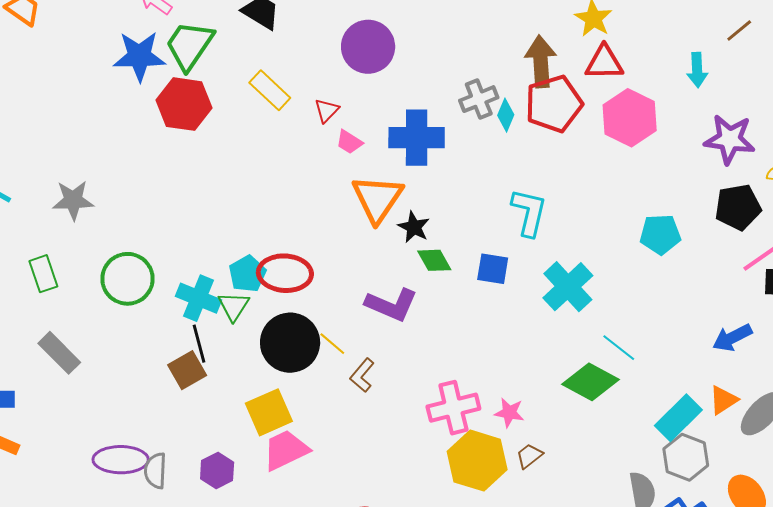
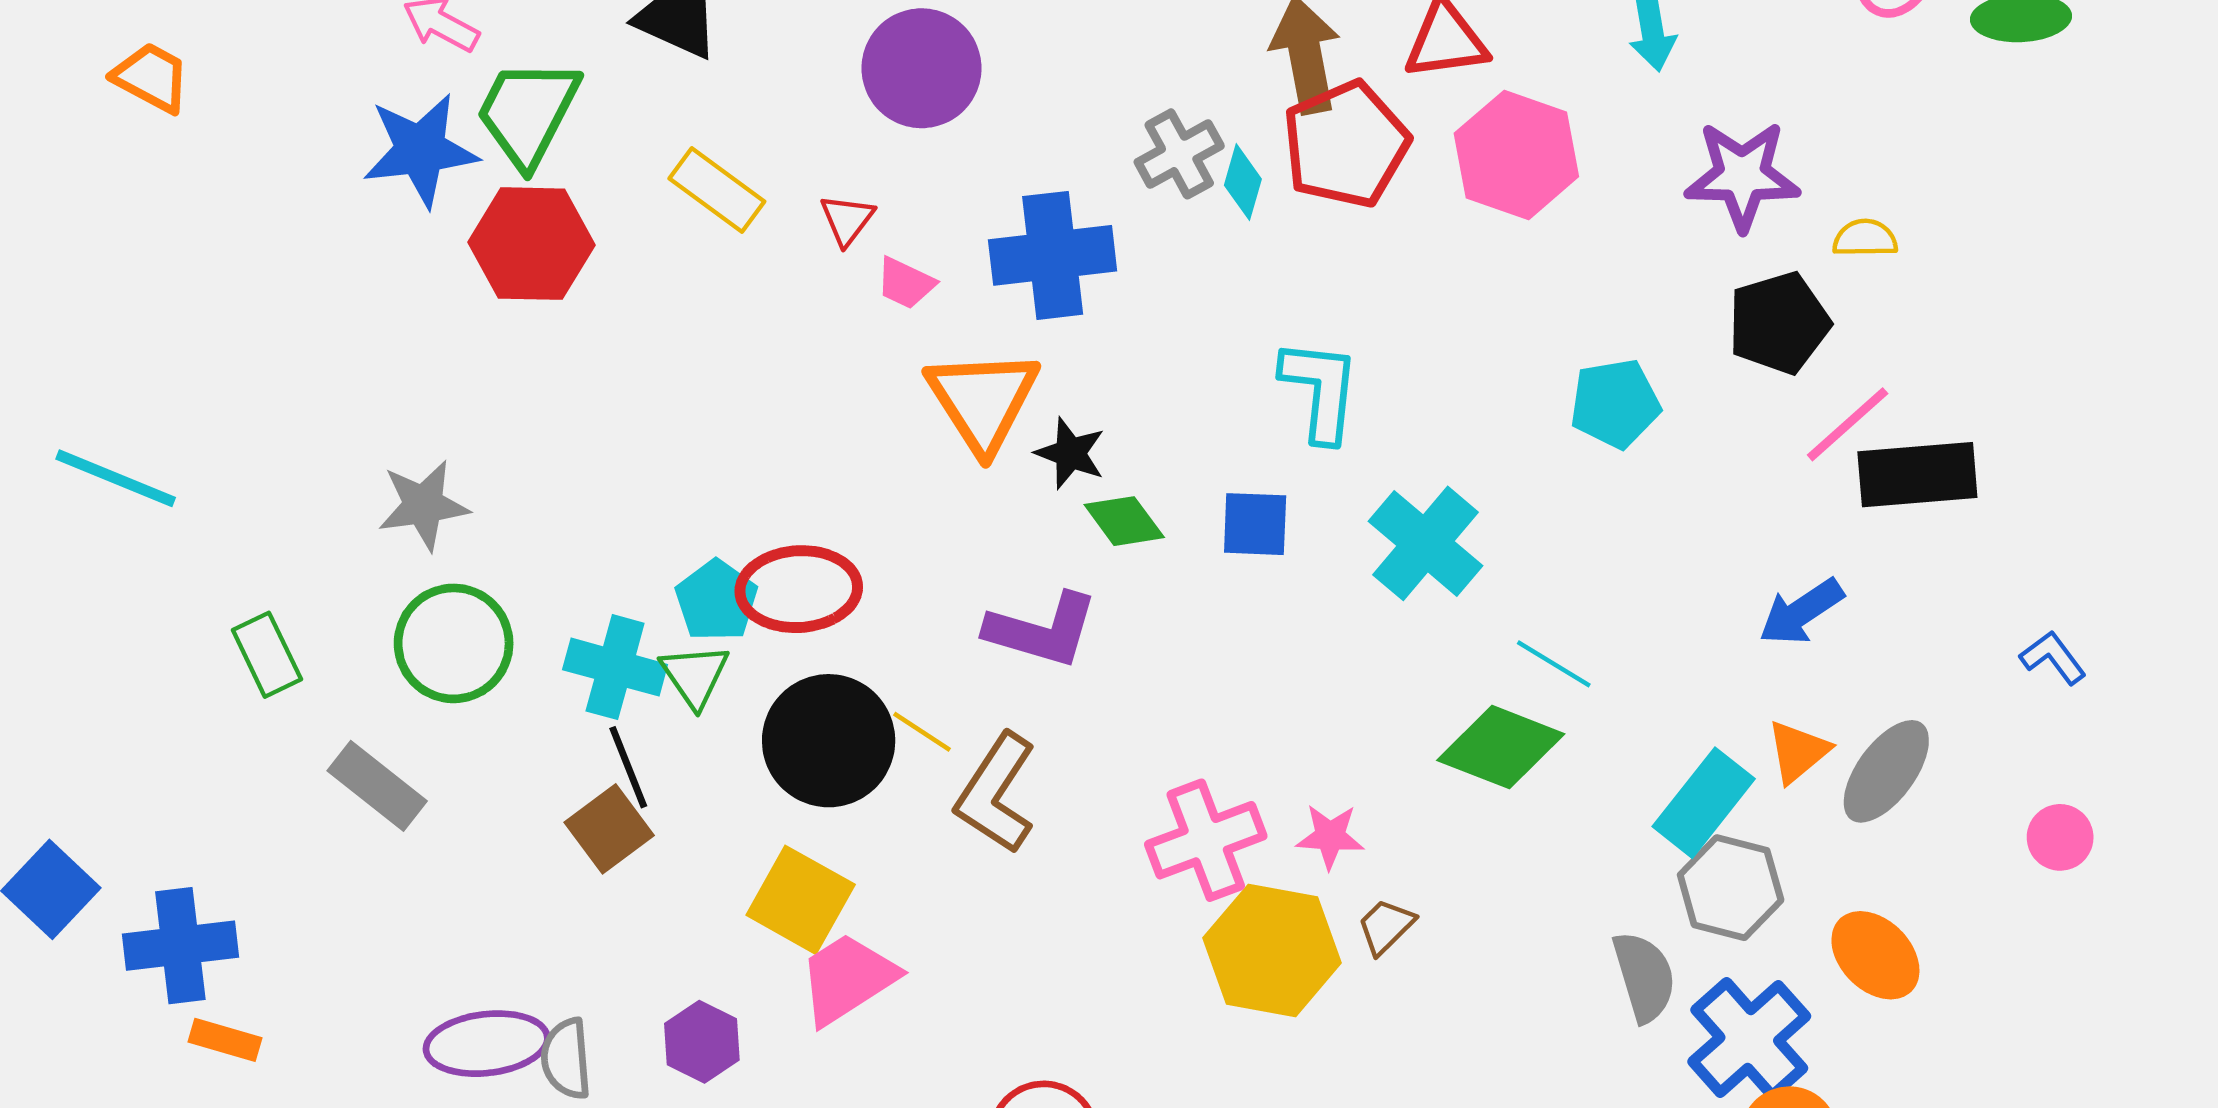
gray star: (73, 200) -> (423, 505), moved
gray rectangle: (59, 353) -> (377, 786), moved
brown L-shape: (362, 375) -> (996, 793), size x1.6
yellow square: (269, 412) -> (801, 900), turned -30

